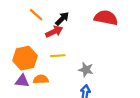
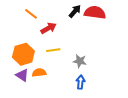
black arrow: (62, 19) -> (75, 11), moved
purple triangle: (22, 81) -> (22, 75), turned 32

